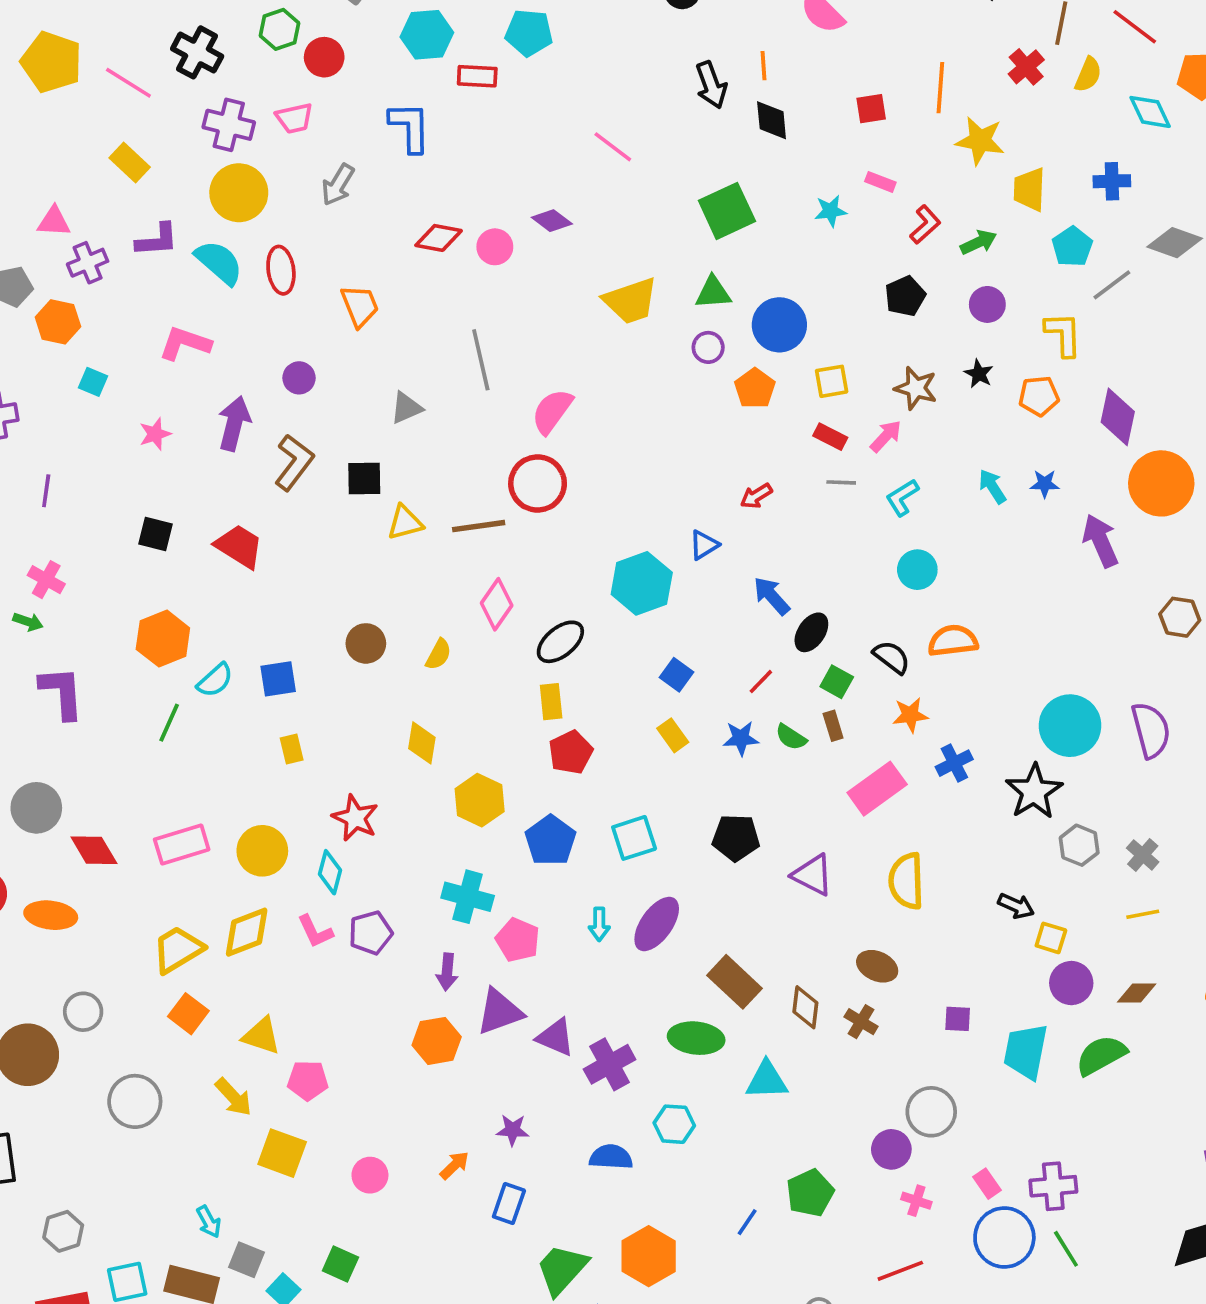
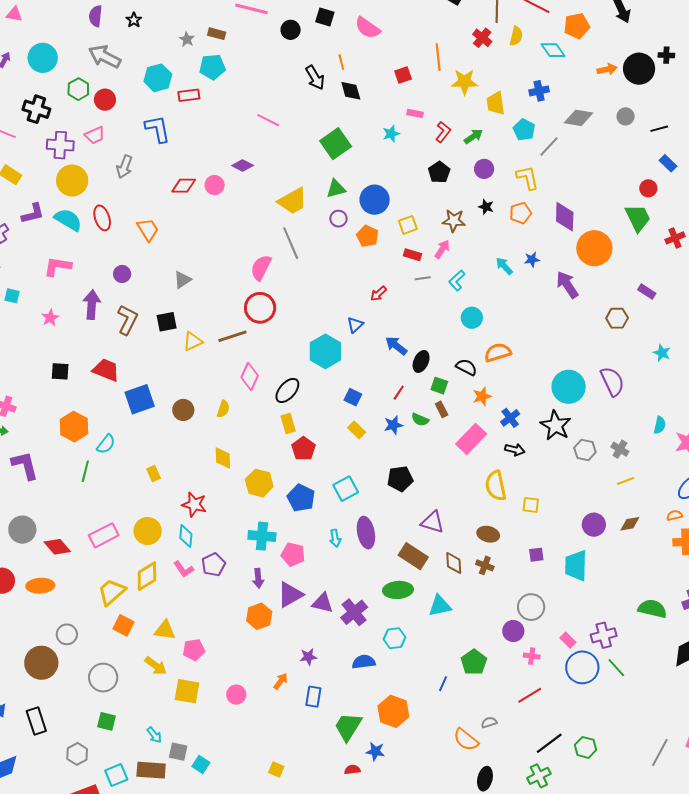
gray line: (481, 360) -> (291, 243), moved
blue square: (278, 679) -> (140, 399), moved, size x1.4
purple triangle: (813, 875) -> (432, 522), moved
black arrow: (1016, 906) -> (515, 450), moved
purple ellipse: (657, 924) -> (366, 533), turned -36
yellow square: (1051, 938) -> (531, 505), moved
green semicircle: (1101, 1055) -> (652, 609), moved, turned 52
green square: (340, 1264) -> (106, 721), moved

